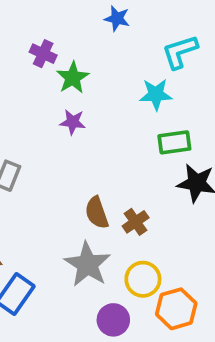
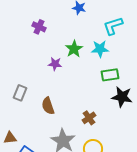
green star: (73, 78) -> (74, 49), moved
brown semicircle: (97, 213) -> (48, 106), moved

